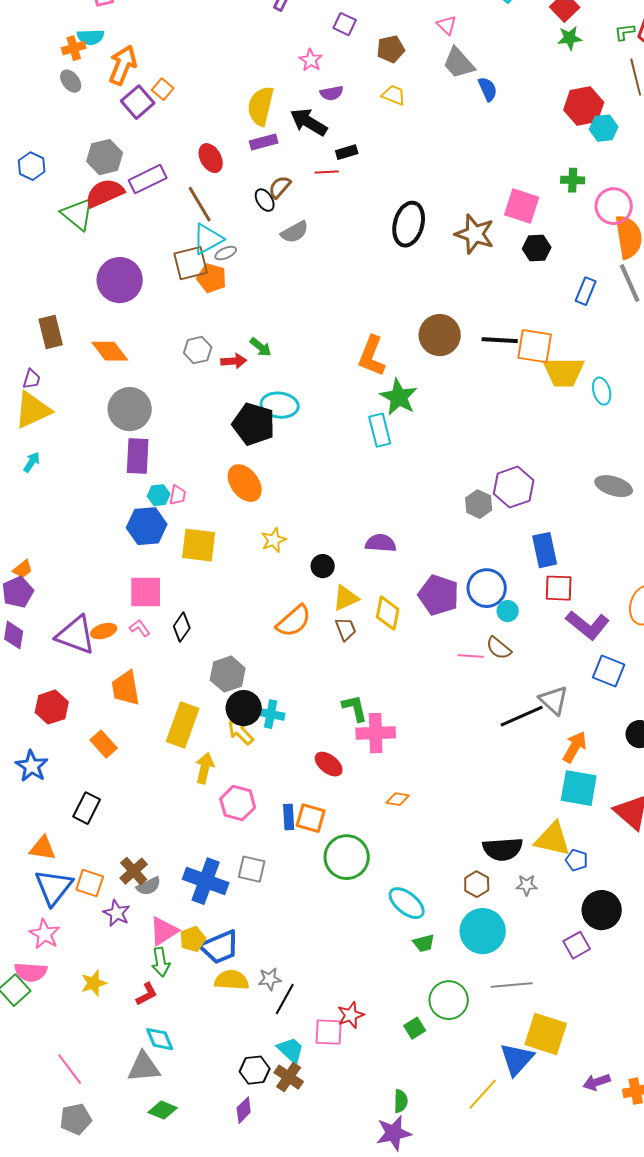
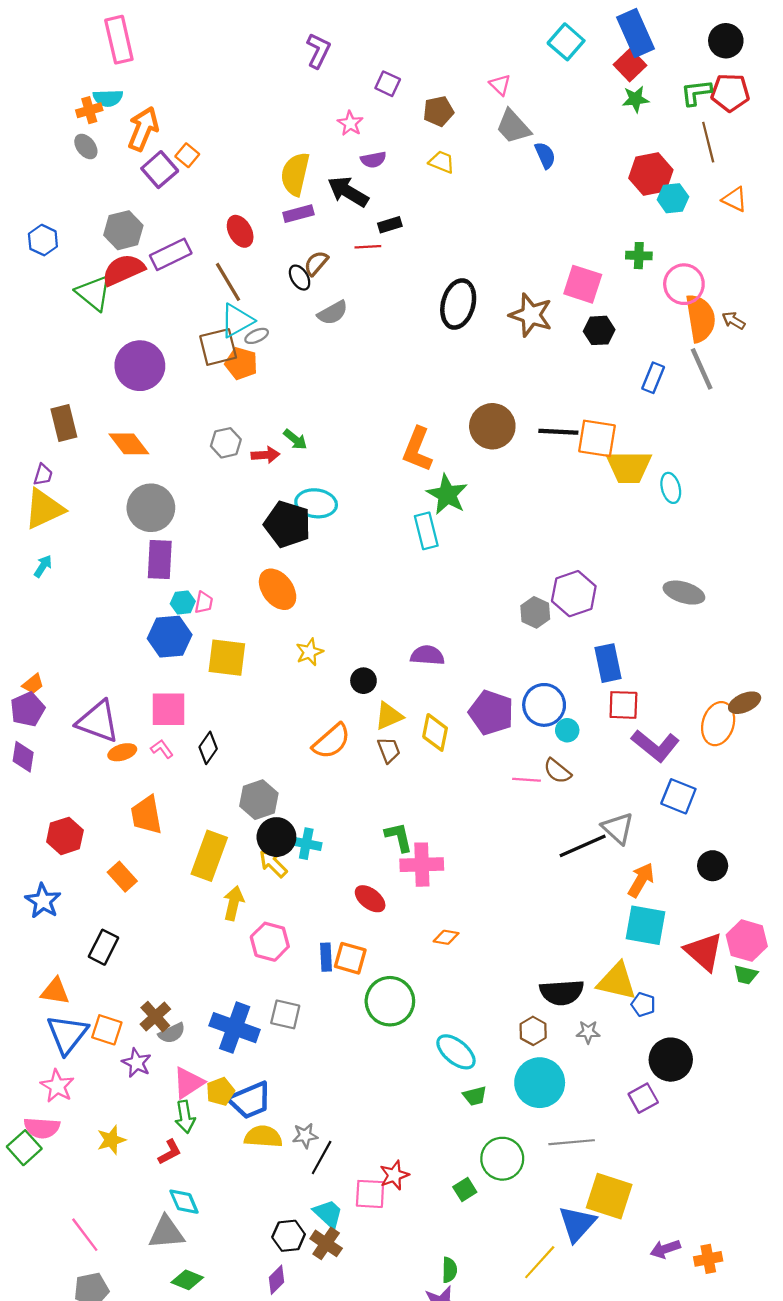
green L-shape: (625, 32) -> (696, 93), size x1.4
purple triangle: (76, 635) -> (98, 721), moved

